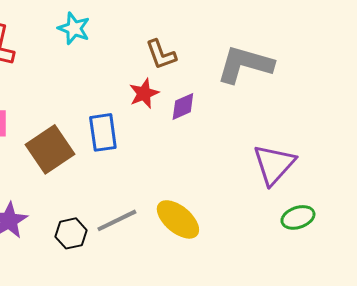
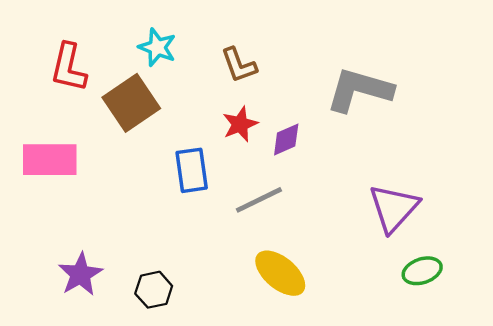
brown L-shape: (161, 54) -> (239, 65), moved
brown square: (50, 149) -> (131, 103), moved
gray line: (117, 220) -> (259, 200), moved

